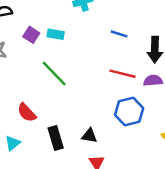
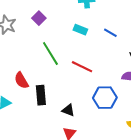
cyan rectangle: (56, 34) -> (80, 30), moved
red line: (122, 74) -> (82, 67), moved
black rectangle: (56, 138) -> (41, 95), moved

